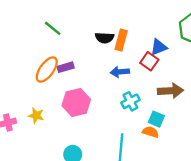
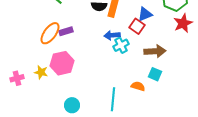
cyan cross: (130, 101) -> (121, 45), moved
pink hexagon: (76, 103) -> (62, 63), moved
cyan square: (156, 119) -> (155, 74), moved

